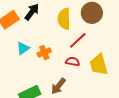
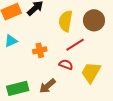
cyan triangle: (23, 48) -> (11, 41), moved
yellow trapezoid: (99, 65) -> (91, 72), turned 35

